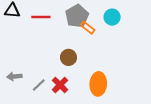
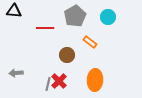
red line: (41, 17) -> (45, 28), moved
orange rectangle: (88, 28) -> (90, 42), moved
gray line: (39, 85) -> (48, 84), moved, turned -32

